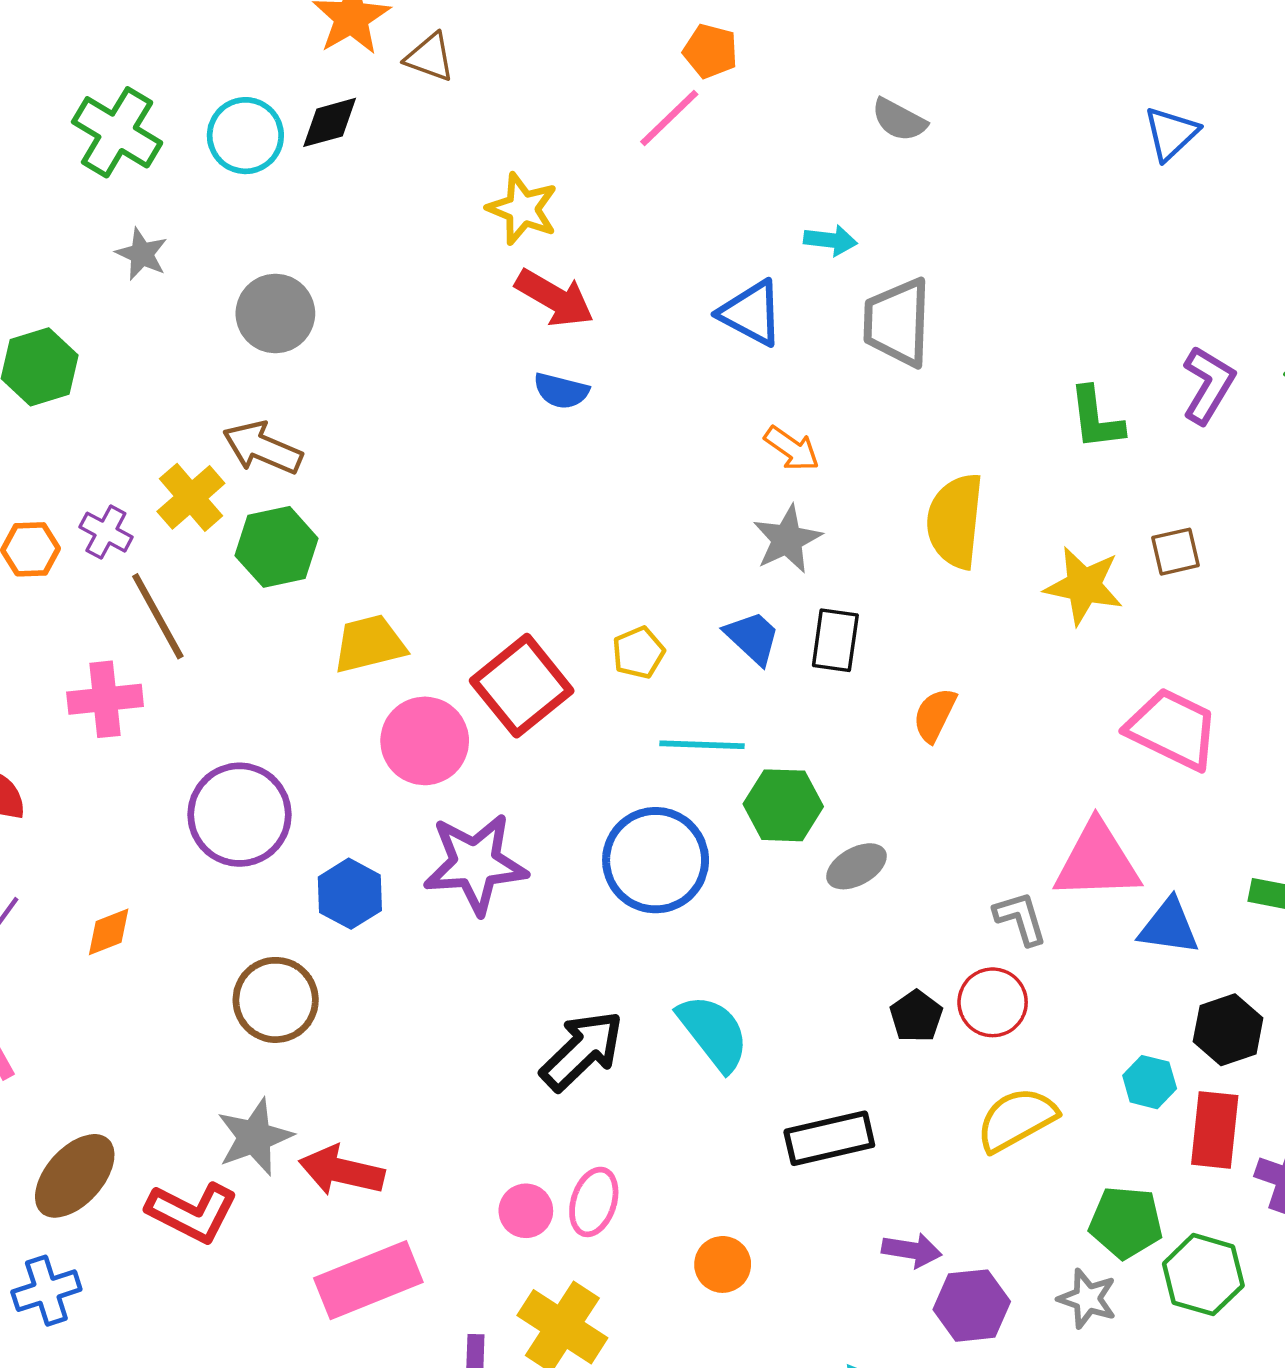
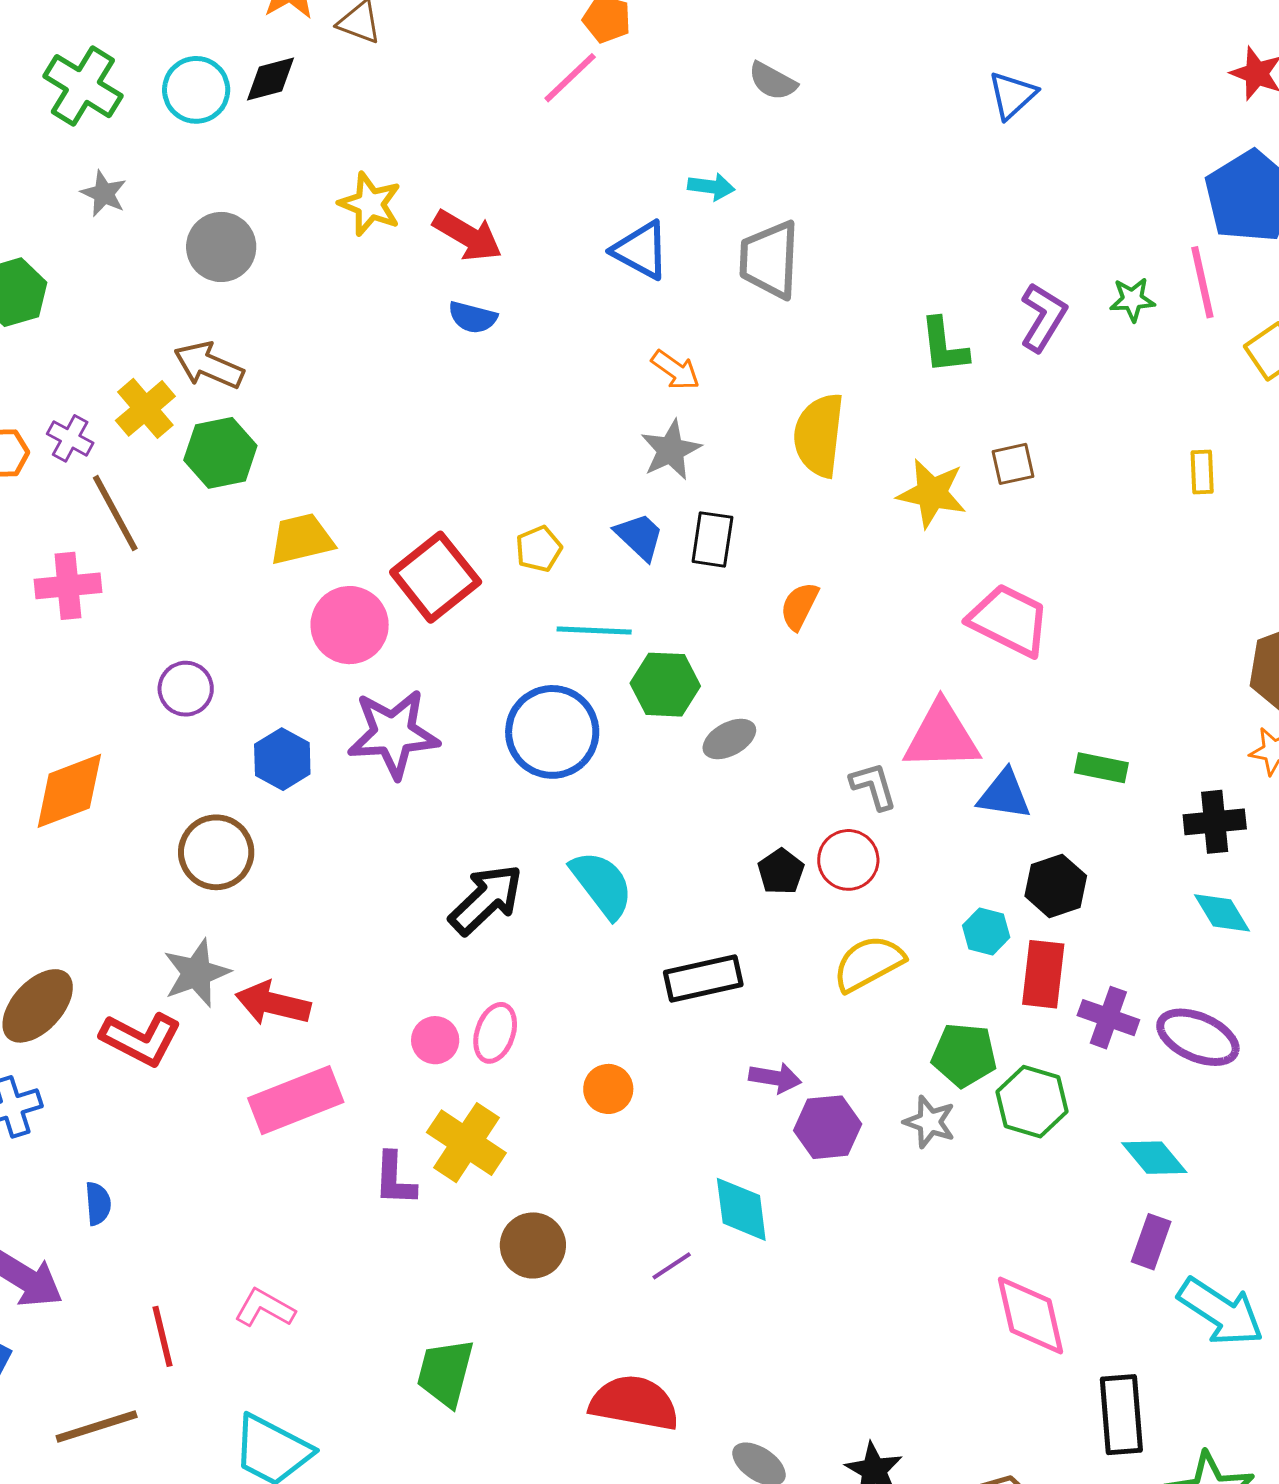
yellow star: (522, 209) -> (370, 204), moved
purple circle: (239, 815) -> (186, 689), size x0.6
orange diamond: (109, 932) -> (69, 791), size x1.8

